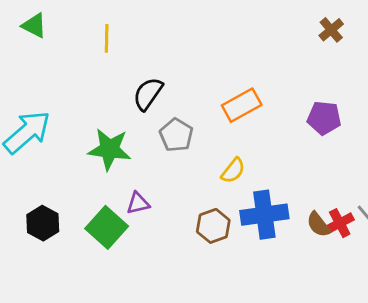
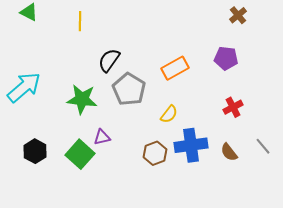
purple pentagon: (324, 118) -> (226, 58), moved
gray pentagon: (176, 135) -> (129, 89), size x1.4
red cross: (340, 223) -> (233, 107), moved

